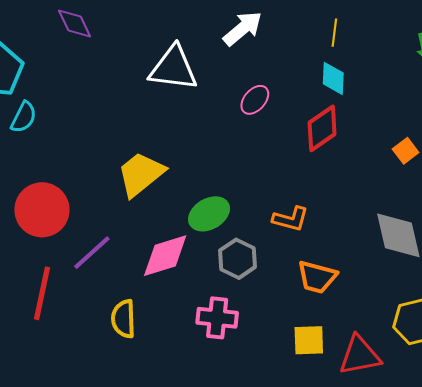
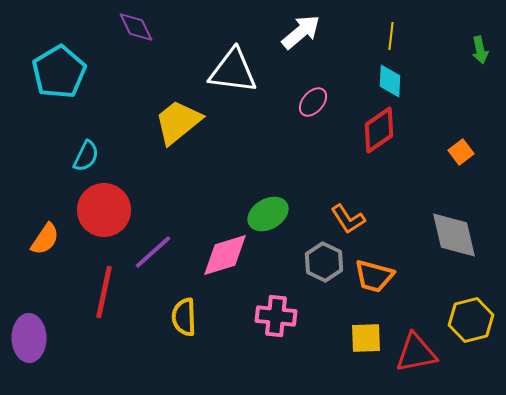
cyan semicircle: (24, 117) -> (86, 156), moved
yellow trapezoid: (141, 174) -> (178, 122), moved
orange L-shape: (290, 219) -> (348, 219), turned 42
gray hexagon: (238, 259) -> (324, 262), moved

